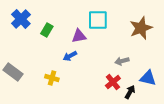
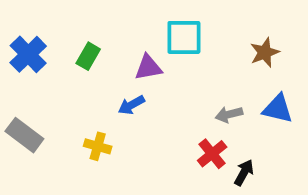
blue cross: (21, 19) -> (28, 54), moved
brown star: (141, 28) -> (265, 52), size x0.7
blue triangle: (148, 78) -> (278, 109), moved

